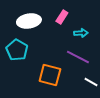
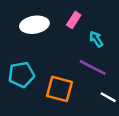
cyan arrow: (81, 33) -> (96, 39), turned -120
cyan pentagon: (17, 50) -> (21, 75), moved, turned 30

